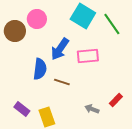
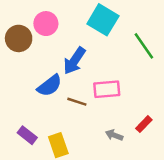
green line: (112, 24) -> (144, 46), moved
pink rectangle: (88, 56) -> (107, 89), moved
blue semicircle: (40, 69) -> (50, 86), turned 45

